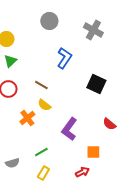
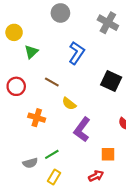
green triangle: (10, 61) -> (31, 52), moved
yellow semicircle: (44, 105) -> (69, 104), moved
orange cross: (27, 118) -> (37, 118), turned -35
gray semicircle: (12, 163) -> (30, 163), moved

